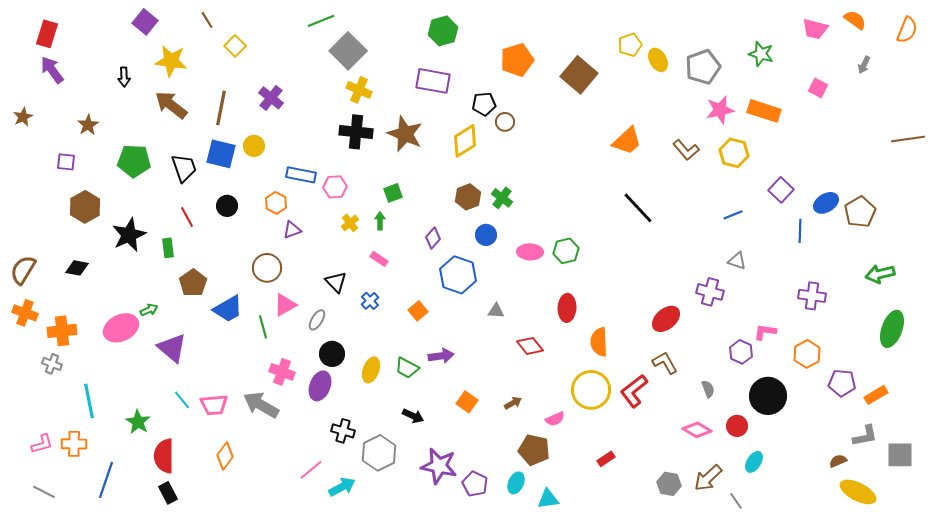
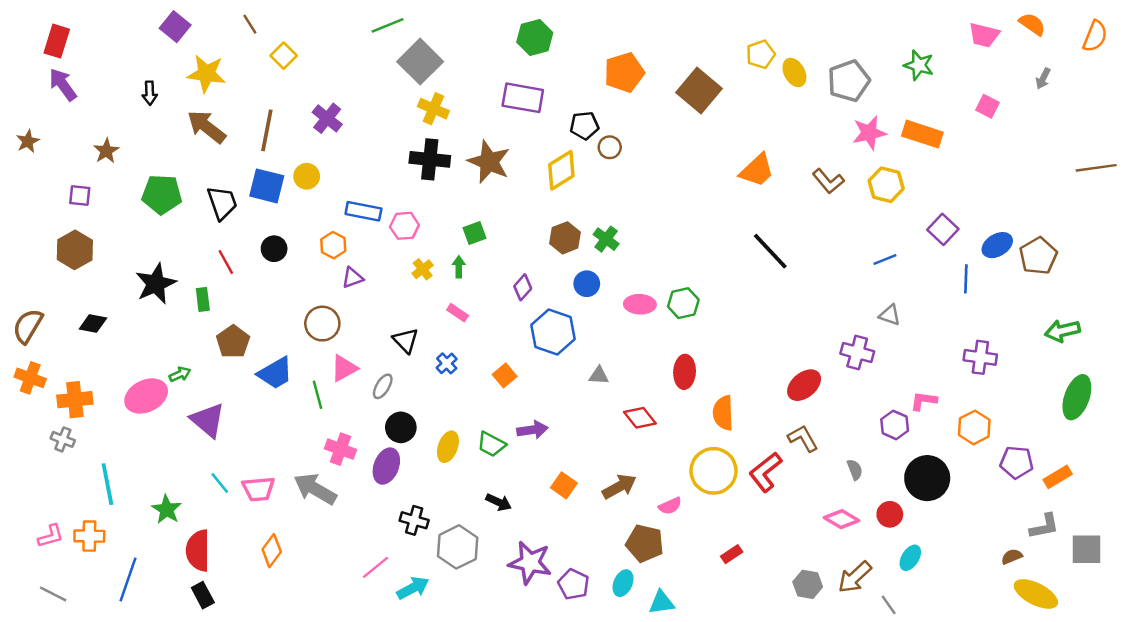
brown hexagon: (85, 207) -> (75, 250), moved
brown arrow: (513, 403) -> (619, 487), size x1.6

